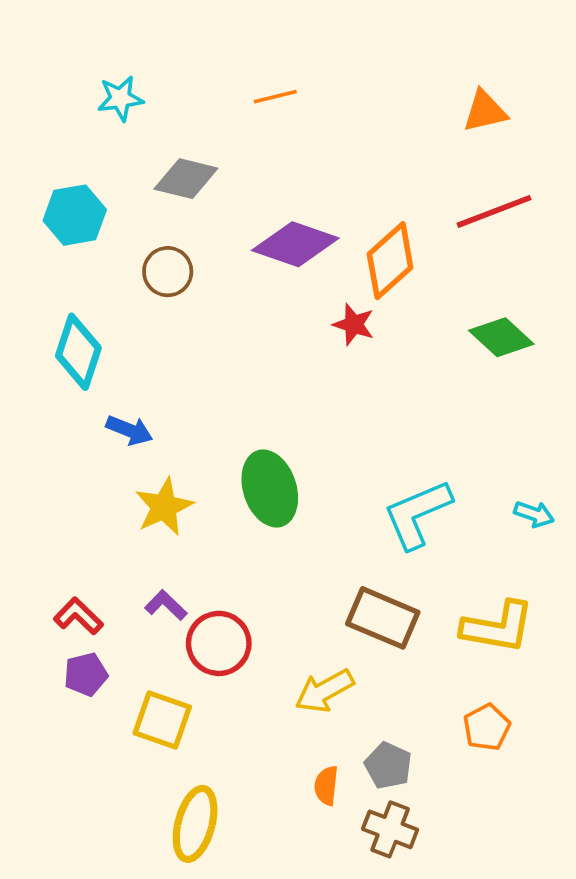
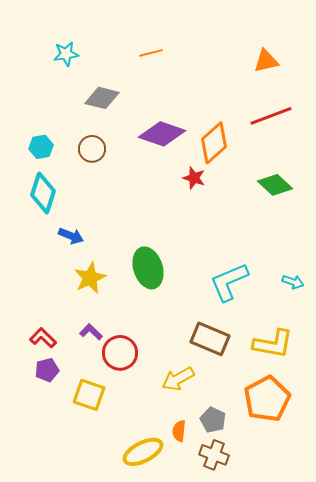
cyan hexagon: (75, 215) -> (41, 147), moved, size x0.7
orange pentagon: (487, 727) -> (267, 399), size x1.8
yellow ellipse: (195, 824) -> (143, 452), moved, turned 48

